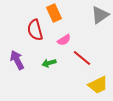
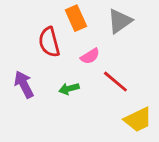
gray triangle: (100, 15) -> (120, 21), moved

